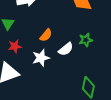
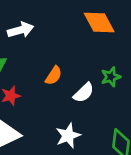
white star: (41, 58) -> (68, 136), moved

